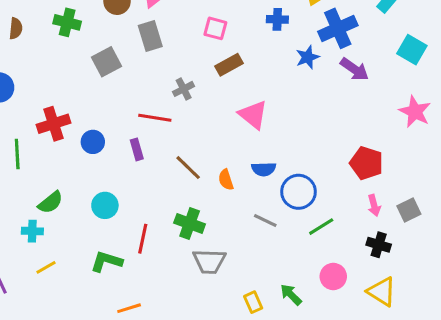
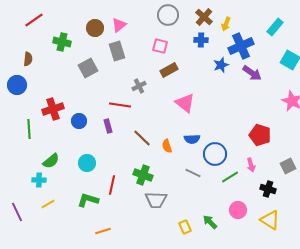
brown semicircle: (16, 28) -> (28, 59), moved
pink arrow: (374, 205) -> (251, 165), moved

